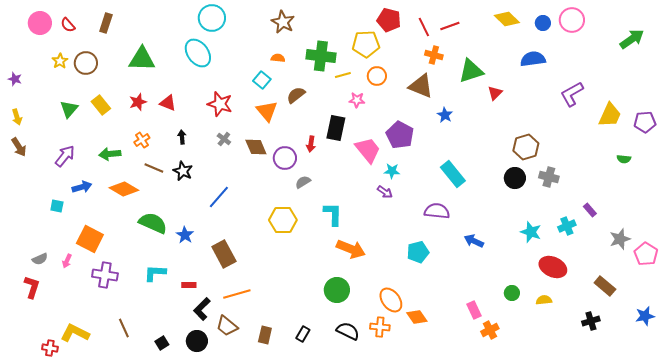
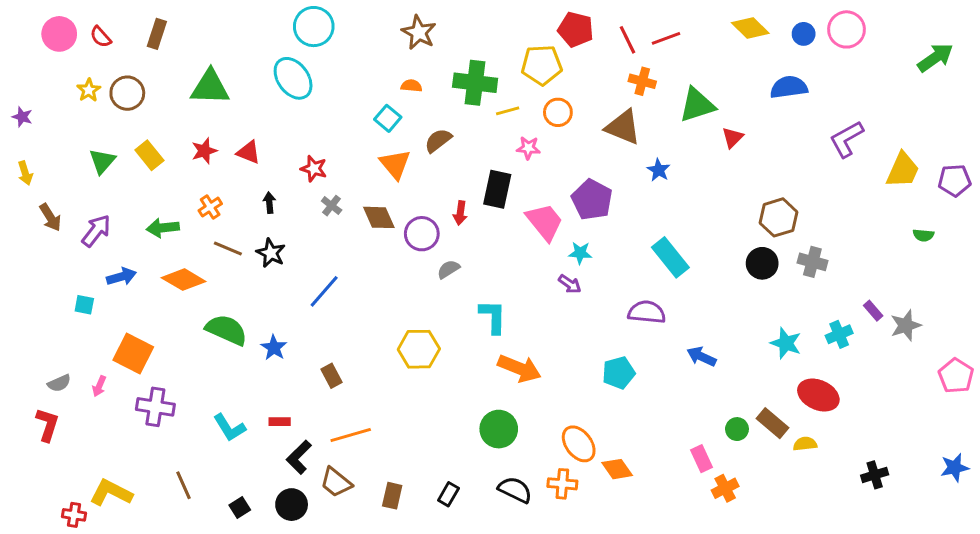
red star: (220, 104) -> (314, 169), moved, size x0.7
brown arrow: (19, 147) -> (50, 217), moved
yellow hexagon: (283, 220) -> (419, 349), moved
gray star: (620, 239) -> (906, 325), moved
brown rectangle: (224, 254) -> (332, 376), size x0.6
cyan L-shape: (155, 273) -> (229, 428), moved, turned -125
brown rectangle: (605, 286) -> (773, 423), moved
green circle: (512, 293) -> (737, 429), moved

